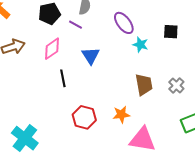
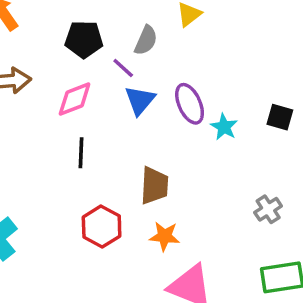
purple ellipse: (124, 23) -> (190, 104), moved
blue triangle: (91, 56) -> (140, 100), moved
brown trapezoid: (144, 85) -> (154, 186), moved

